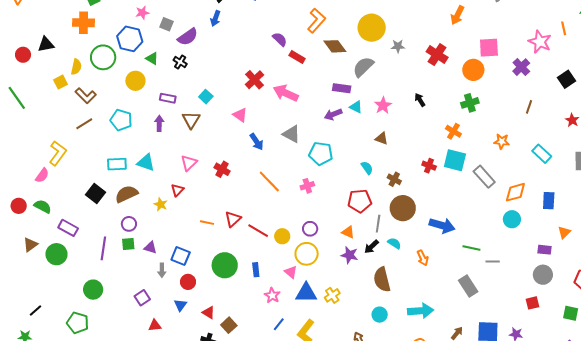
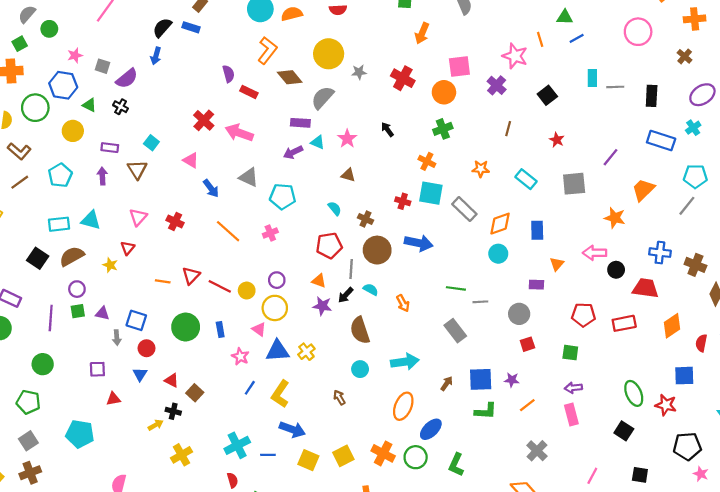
purple semicircle: (280, 39) -> (228, 74), turned 35
cyan pentagon: (121, 120) -> (60, 175), turned 30
blue arrow: (442, 225) -> (419, 243), moved
gray circle: (543, 275) -> (519, 314), moved
purple square: (142, 298) -> (97, 369), turned 35

